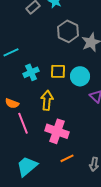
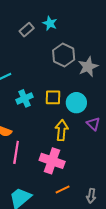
yellow arrow: (47, 100) -> (62, 130), moved
pink line: (23, 123) -> (16, 152), turned 30

